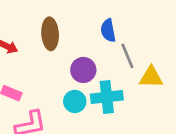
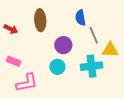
cyan cross: (107, 97) -> (92, 66), moved

